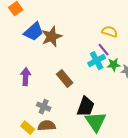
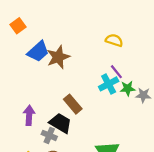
yellow semicircle: (110, 32) -> (114, 40), moved
purple arrow: (26, 77) -> (29, 115), moved
black trapezoid: (86, 107) -> (60, 123), moved, turned -80

